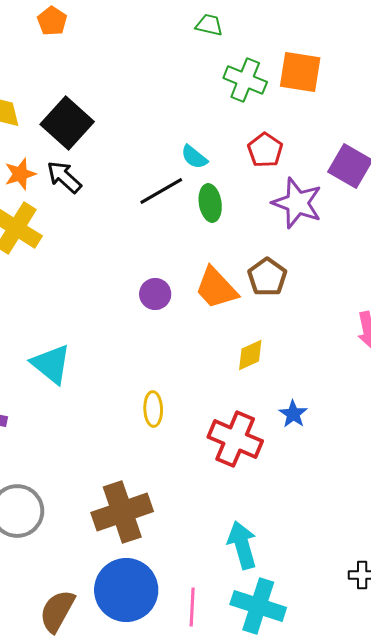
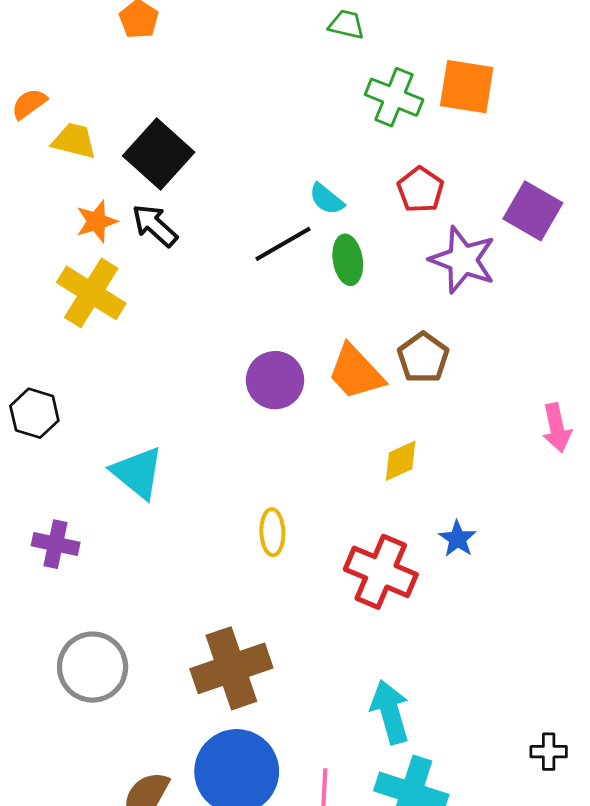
purple circle: (155, 294) -> (275, 380), size x1.4

